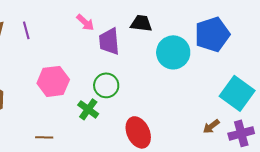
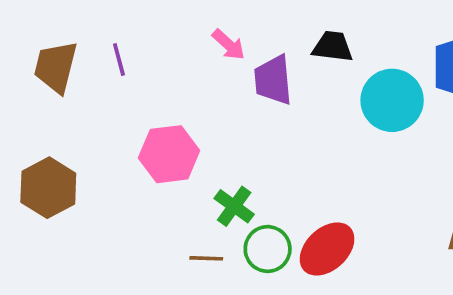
green circle: (106, 85) -> (268, 249), moved
red ellipse: (138, 132) -> (327, 249), turned 72
brown line: (44, 137) -> (206, 258), moved

